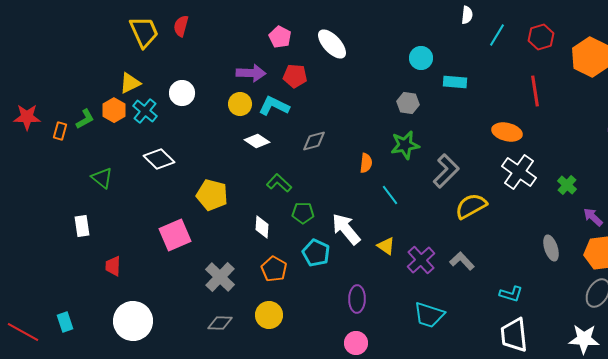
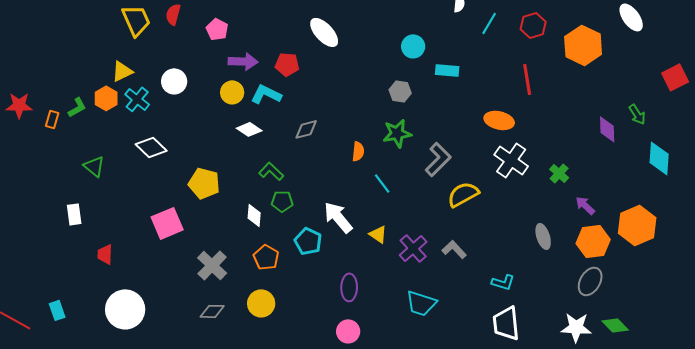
pink pentagon: (280, 37) -> (217, 29), moved
green pentagon: (303, 213) -> (282, 201), moved

